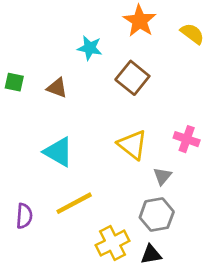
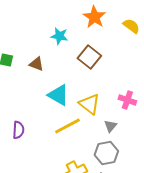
cyan triangle: (58, 152) -> (58, 95), moved
yellow line: (74, 203) -> (67, 126), moved
purple semicircle: (24, 216) -> (18, 130), moved

